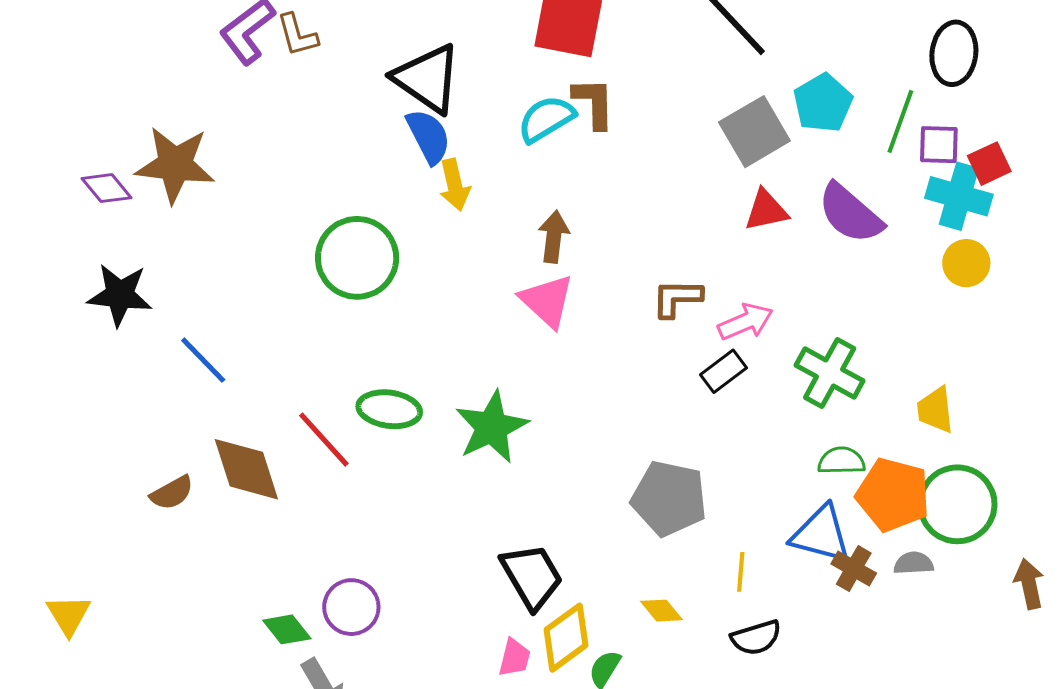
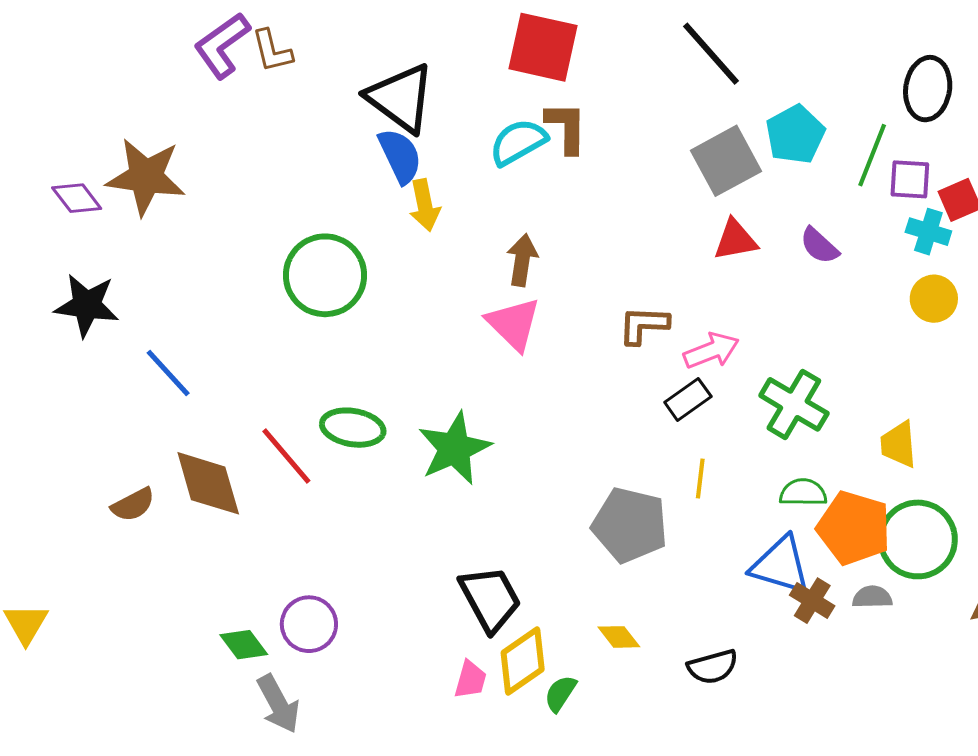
cyan cross: (959, 196) -> (928, 232), size x0.7
purple semicircle: (850, 214) -> (819, 246), size x0.6
yellow line: (741, 572) -> (700, 479), moved

